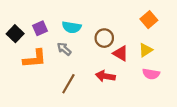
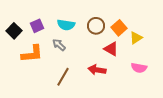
orange square: (149, 20) -> (119, 28), moved
brown circle: (104, 38) -> (96, 26), moved
yellow triangle: (146, 50) -> (136, 38), moved

